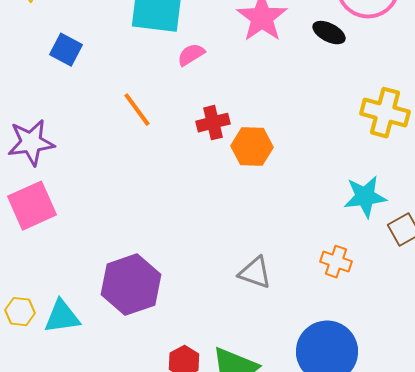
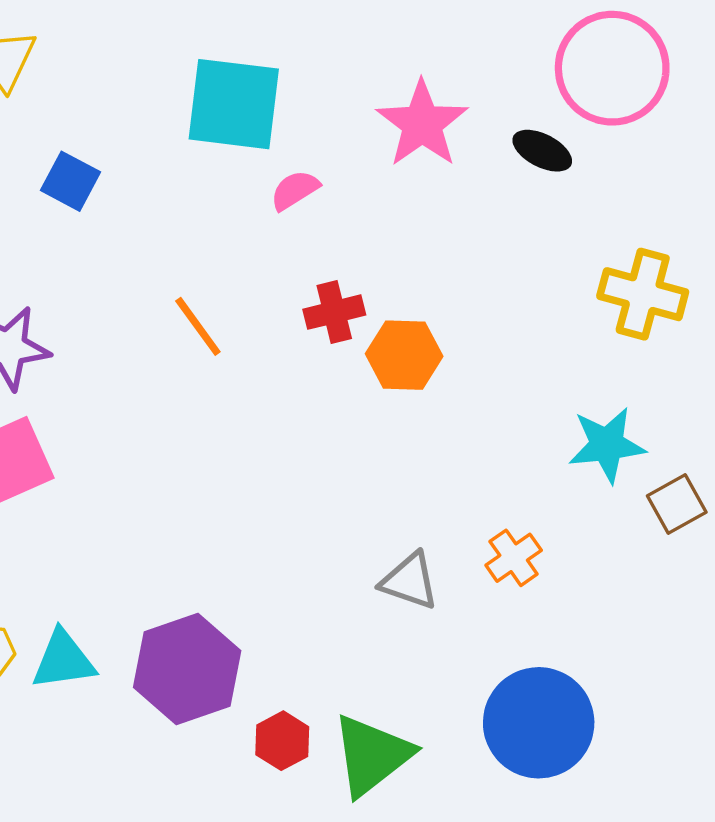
orange line: (137, 110) -> (198, 326), moved
orange cross: (336, 262) -> (514, 558), moved, turned 36
purple hexagon: (131, 285) -> (187, 669), moved

